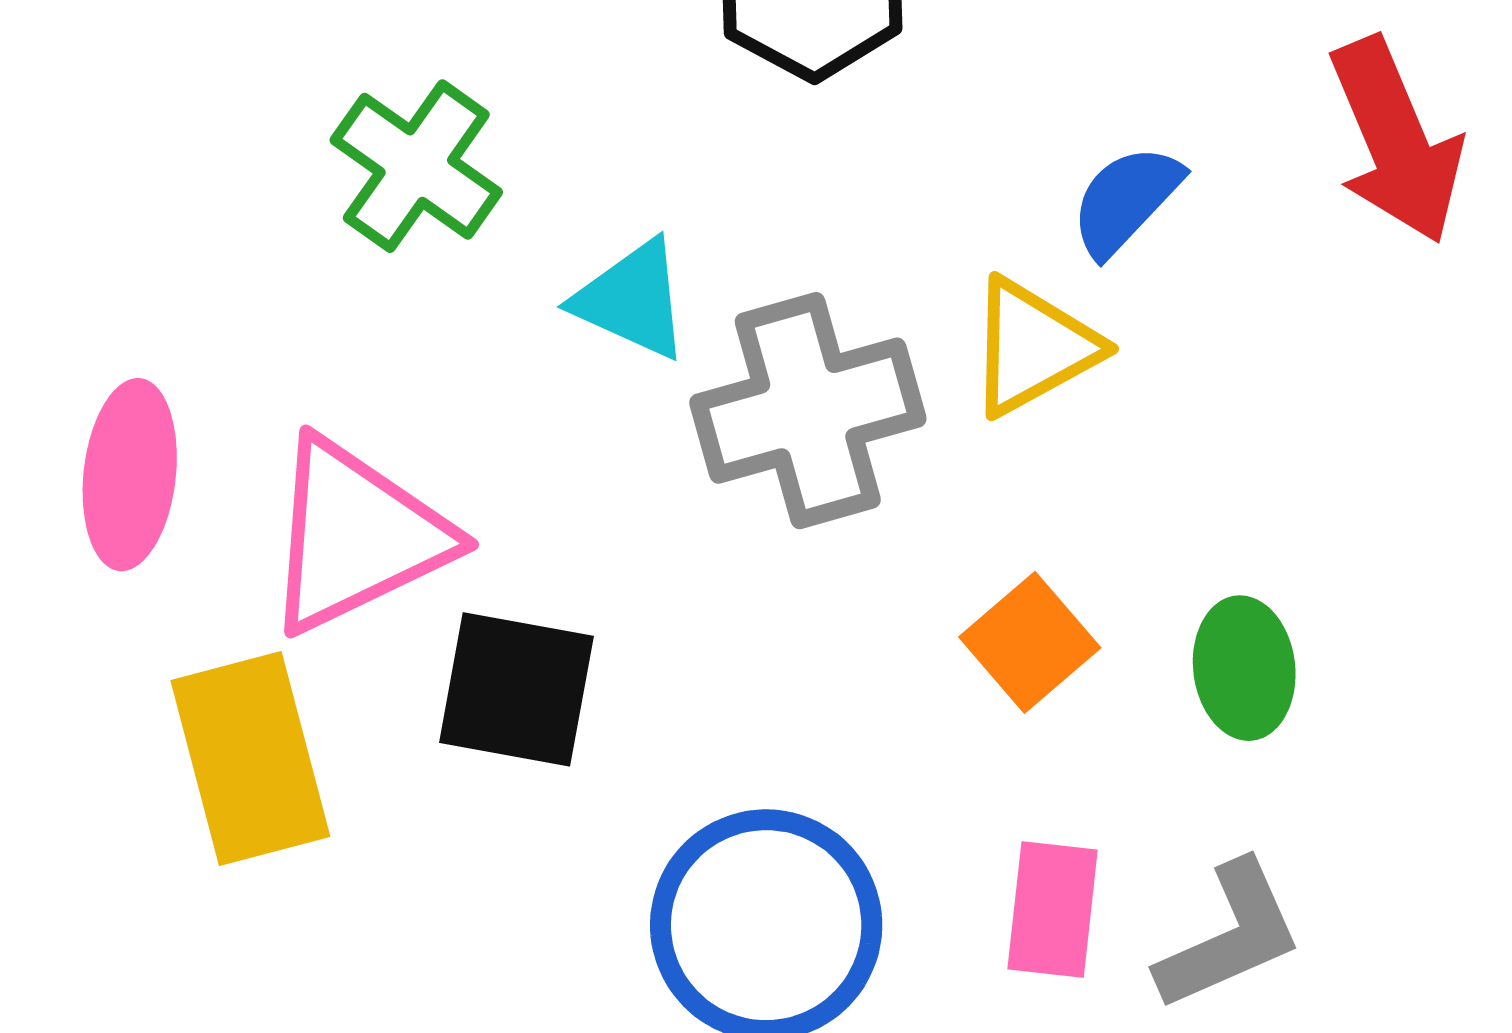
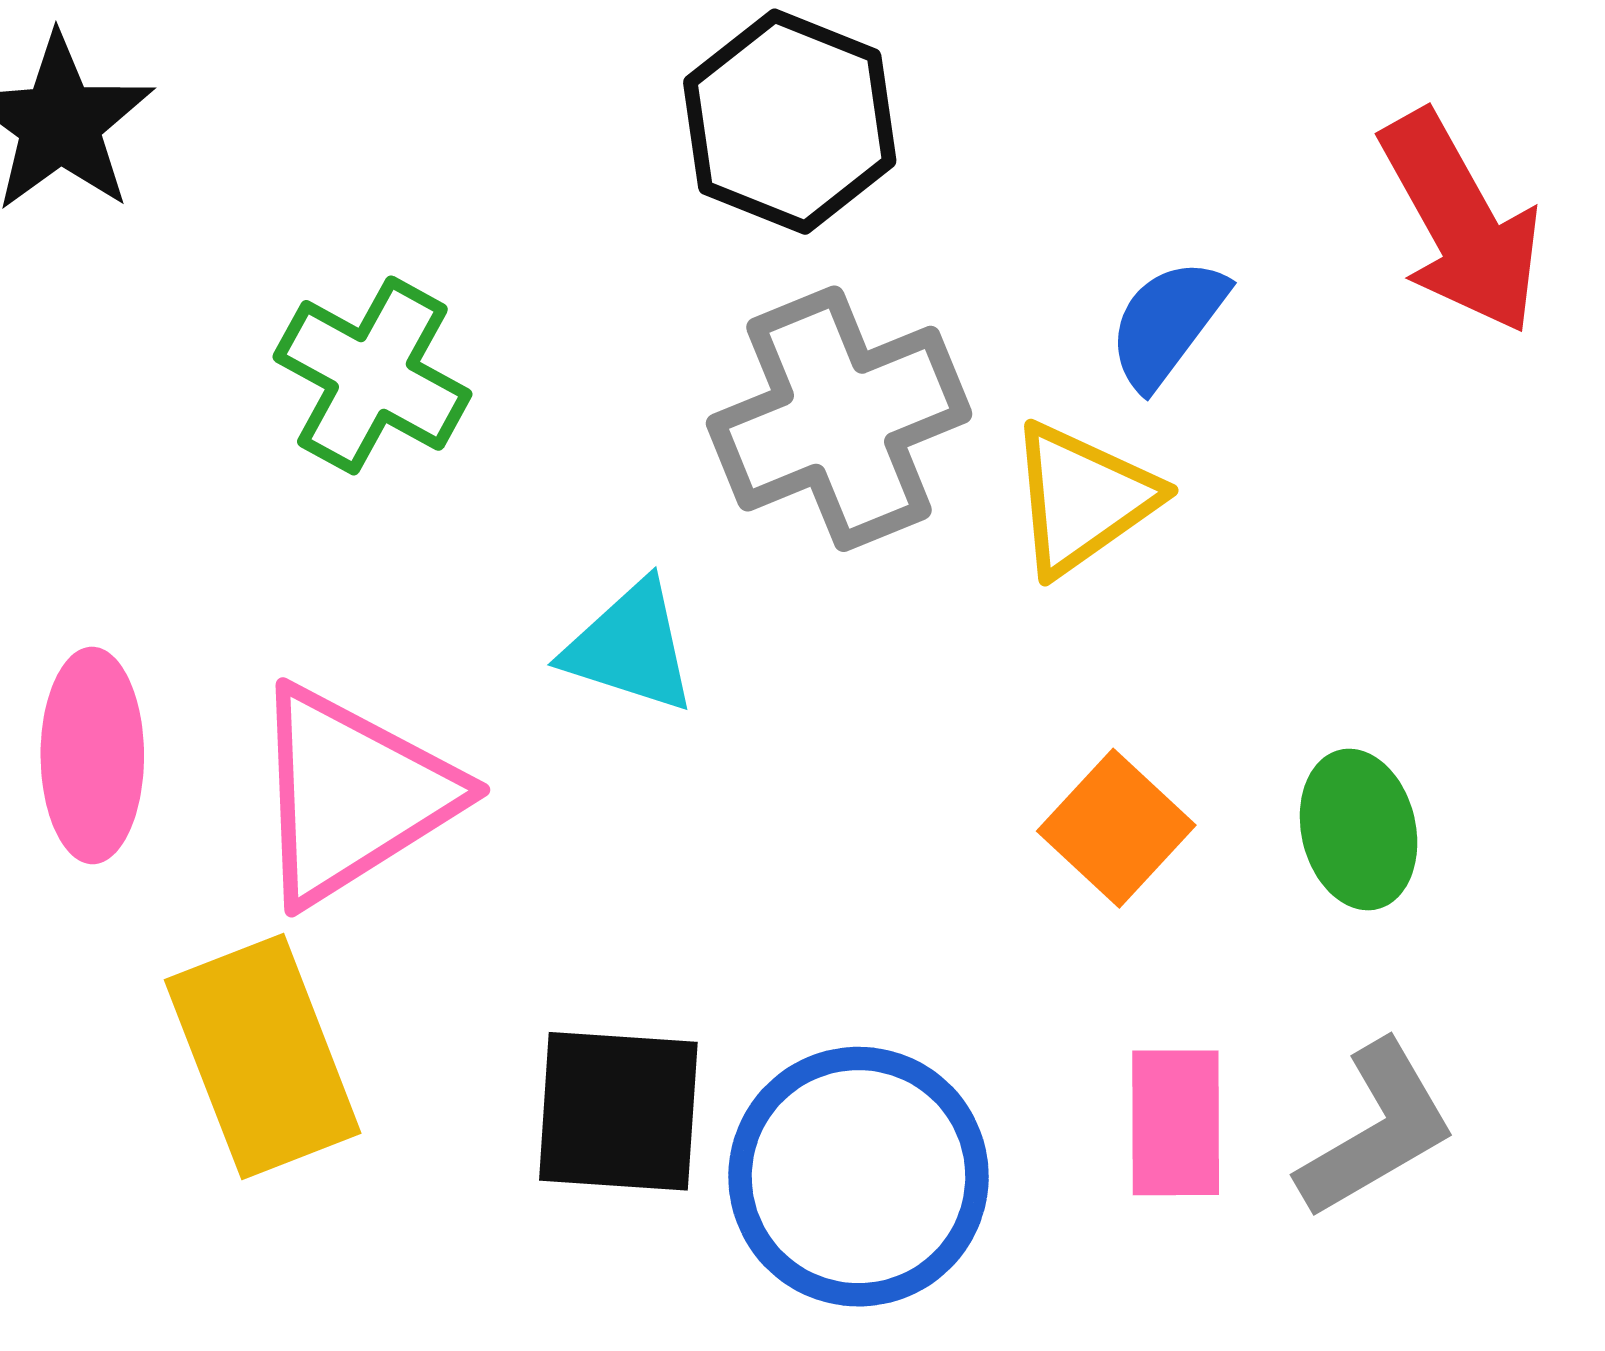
cyan triangle: (632, 300) -> (630, 647), moved
gray cross: (808, 411) -> (839, 419), moved
black square: (516, 689) -> (618, 1111), moved

